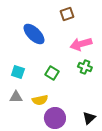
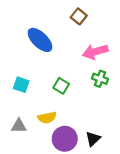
brown square: (67, 14) -> (79, 16), turned -32
gray triangle: (16, 97) -> (19, 126), moved
black triangle: (89, 118) -> (93, 139), moved

